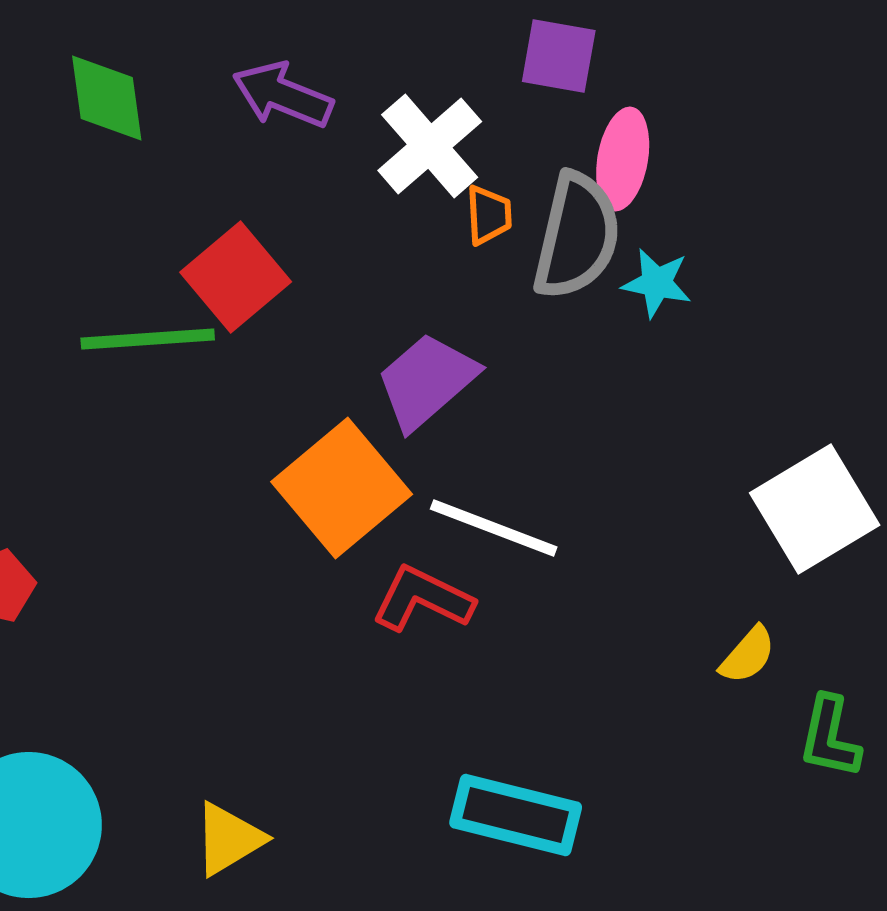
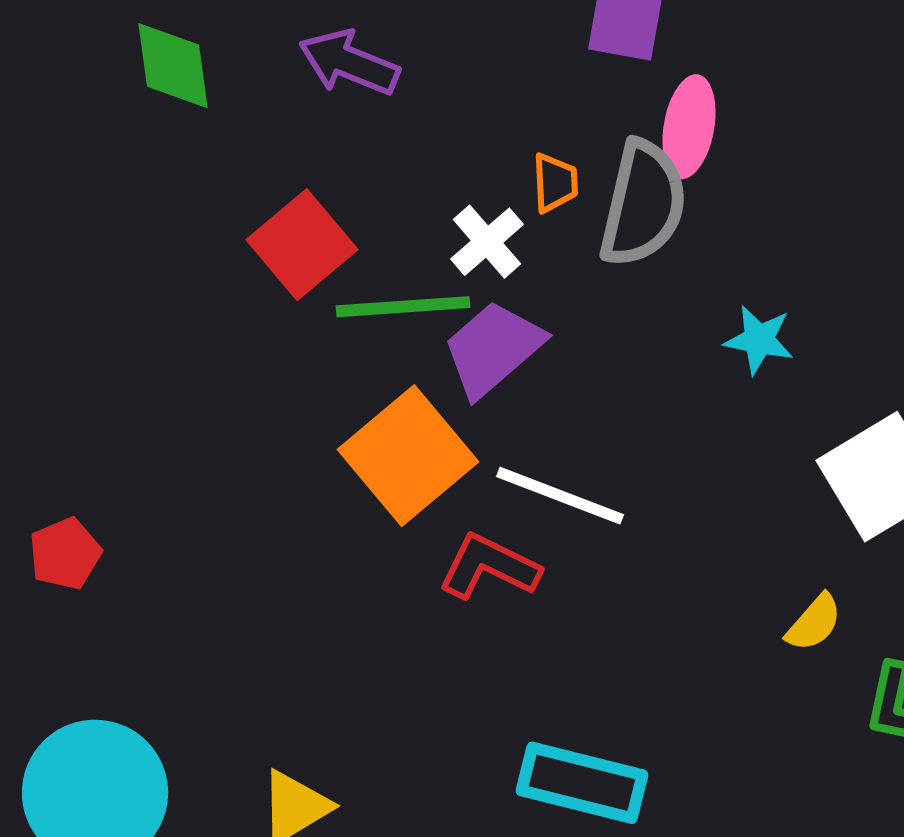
white cross: (430, 146) -> (487, 242), moved, size x0.7
cyan star: (657, 283) -> (759, 340), moved
green line: (148, 339) -> (403, 307), moved

